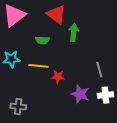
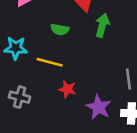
red star: (58, 77) -> (67, 89), moved
gray cross: (18, 107) -> (20, 97), moved

